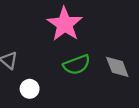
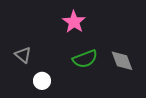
pink star: (65, 24) -> (74, 22), size x0.7

